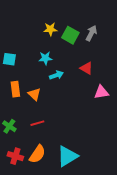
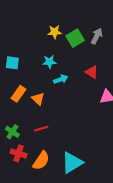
green square: (70, 35) -> (75, 38), turned 30
orange rectangle: (15, 89) -> (19, 94), turned 42
red cross: (15, 156) -> (19, 153), moved

